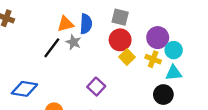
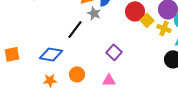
black line: (52, 48) -> (75, 29), moved
yellow square: (127, 57) -> (147, 20), moved

